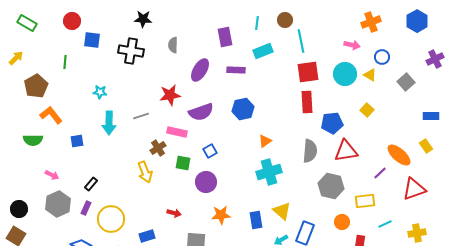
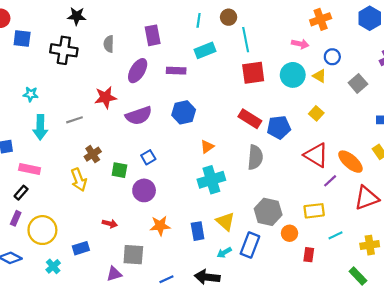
purple rectangle: (225, 37) -> (153, 35), moved
red rectangle: (307, 102) -> (250, 119), moved, turned -55
pink rectangle: (177, 132) -> (30, 169), moved
red triangle: (346, 151) -> (316, 155), moved, turned 40
gray hexagon: (331, 186) -> (268, 212), moved

